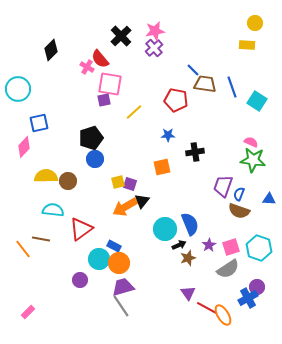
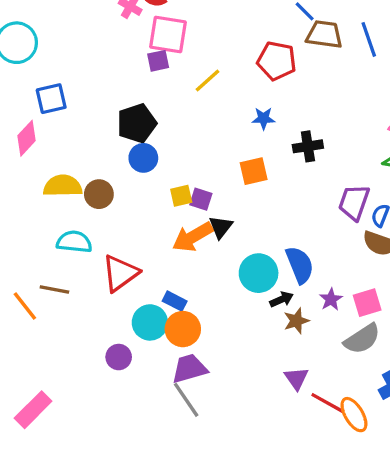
pink rectangle: (28, 312) -> (33, 410), size x1.6

